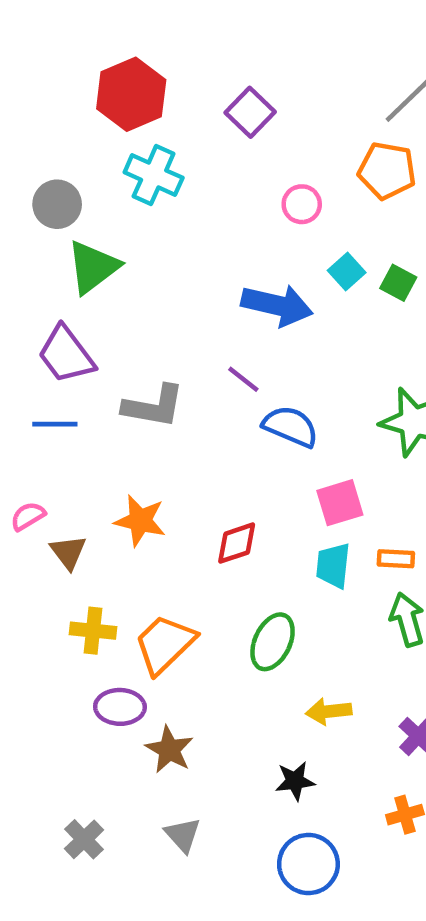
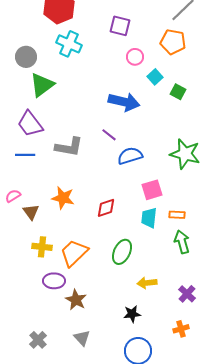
purple square: (250, 112) -> (120, 26), moved, turned -30
cyan square: (347, 272) -> (155, 77), moved
blue semicircle: (290, 426) -> (130, 156), turned -40

